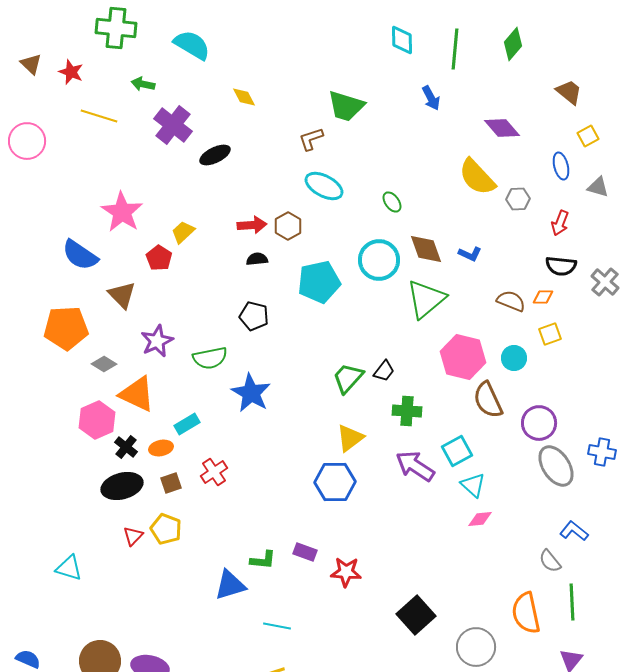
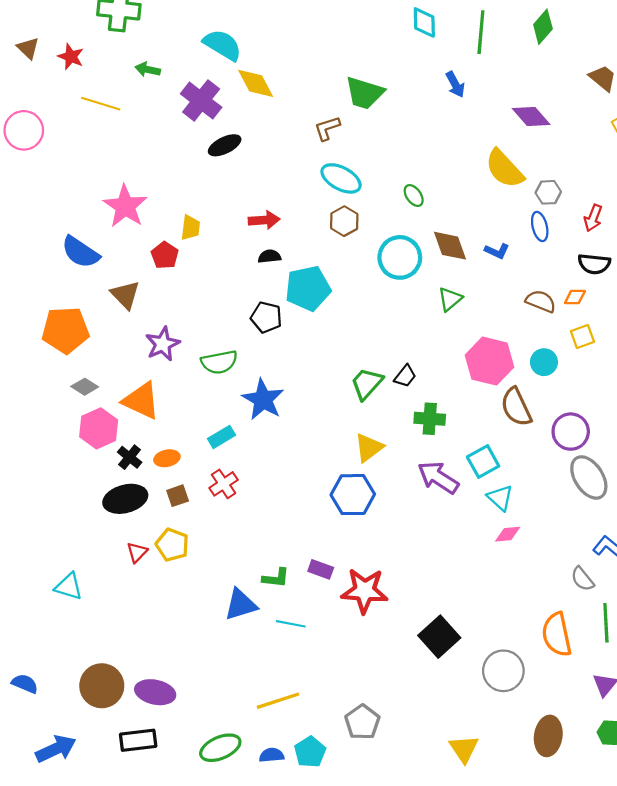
cyan semicircle: (192, 45) -> (222, 45), moved
yellow diamond: (244, 97) -> (256, 83), size x1.5
purple cross: (173, 125) -> (201, 100), moved
blue ellipse: (561, 166) -> (540, 226), moved
brown hexagon: (288, 226) -> (344, 221), moved
yellow trapezoid: (183, 232) -> (190, 228), turned 140
cyan pentagon: (319, 282) -> (308, 288), moved
green triangle: (426, 299) -> (450, 299), size x0.6
gray diamond: (104, 364) -> (85, 387), moved
cyan rectangle: (187, 424) -> (221, 437), moved
red star: (346, 572) -> (365, 591), size x1.4
cyan line: (277, 626) -> (291, 624), moved

